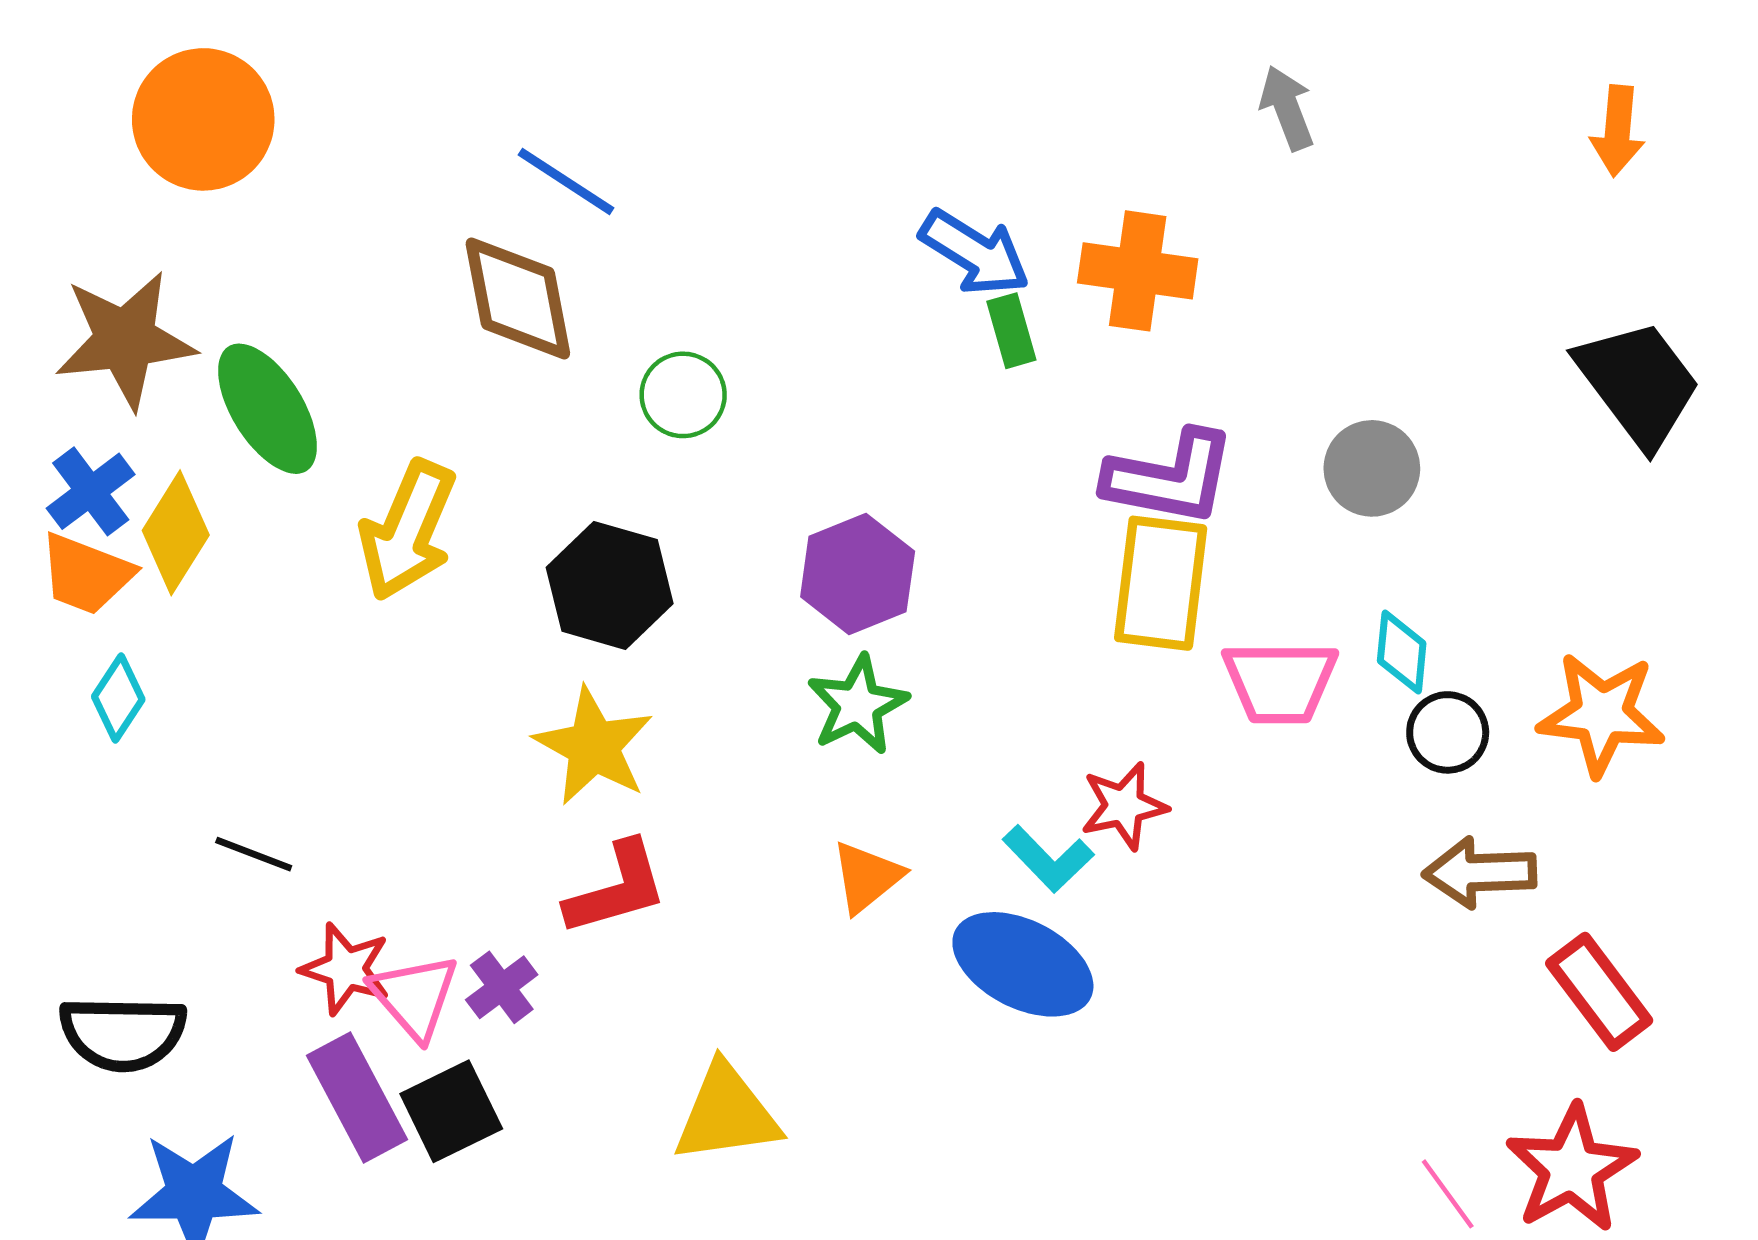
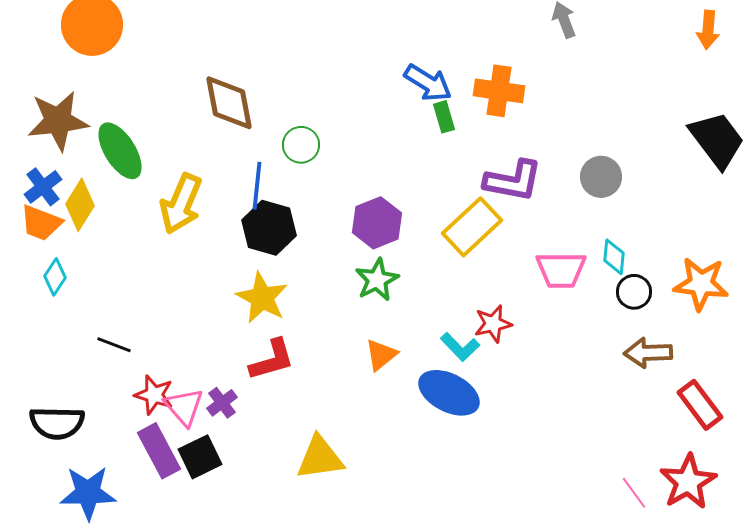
blue line: (566, 181) -> (257, 186), moved, turned 63
yellow rectangle: (1161, 583) -> (472, 227), moved, turned 40

